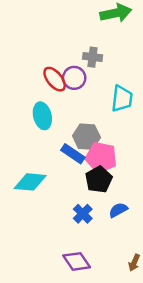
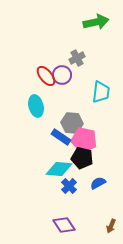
gray cross: (93, 57) -> (77, 58), turned -35
black pentagon: (99, 179) -> (82, 158), turned -30
cyan diamond: (30, 182) -> (59, 169), moved

